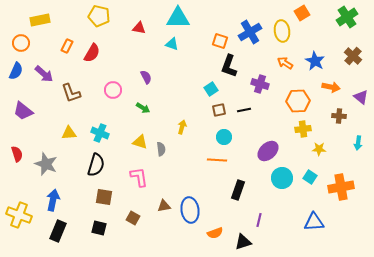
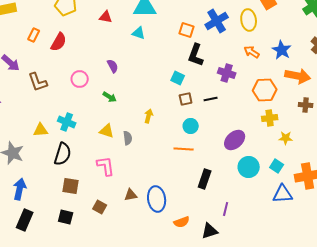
orange arrow: (331, 87) -> (298, 76), size x1.4
cyan square: (211, 89) -> (178, 78), turned -32
yellow triangle: (69, 133) -> (41, 130), moved
blue triangle: (314, 222) -> (283, 194), moved

